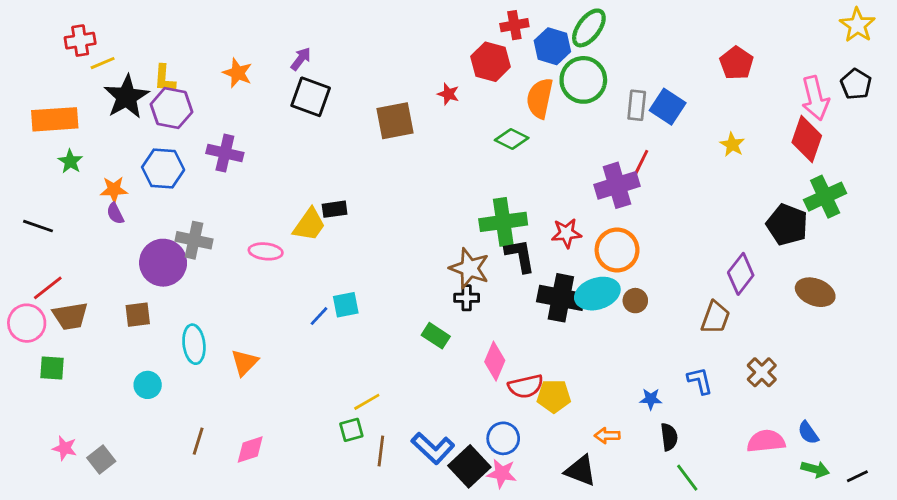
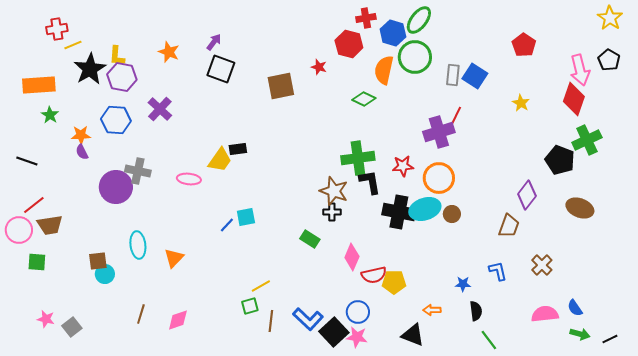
purple cross: (225, 153) -> (160, 109), turned 30
brown square: (138, 315) -> (98, 261), moved

